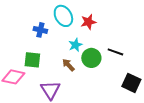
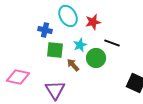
black line: (115, 52) -> (112, 43), moved
green square: (32, 60) -> (55, 50), moved

